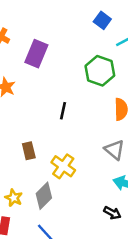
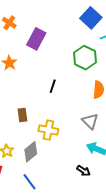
blue square: (102, 20) -> (91, 18), size x1.5
yellow cross: (63, 166) -> (48, 130), turned -30

